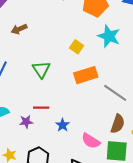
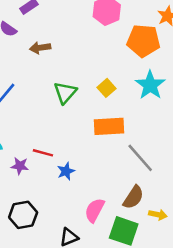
green triangle: (41, 69) -> (65, 93), moved
blue star: (63, 125) -> (66, 171), moved
pink semicircle: (91, 141) -> (95, 210), turned 72

